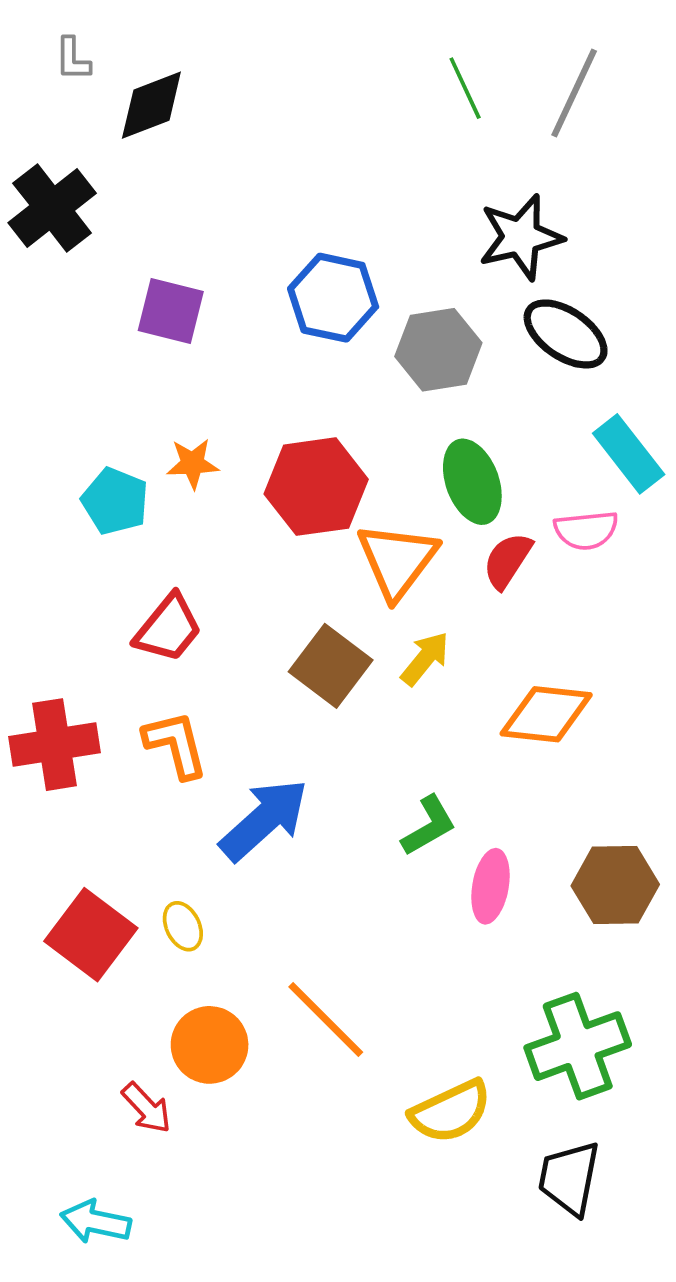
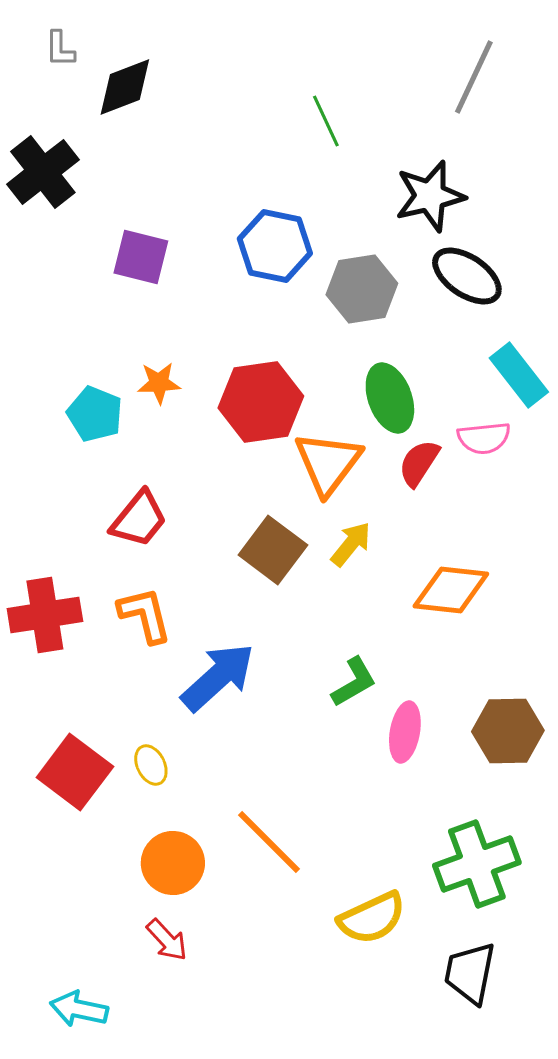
green line: (465, 88) -> (326, 121), moved
red arrow: (147, 1108) -> (167, 940), moved

